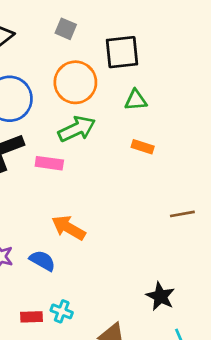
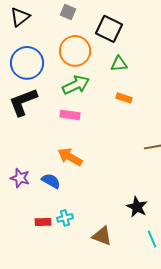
black square: (122, 52) -> (109, 29), turned 32
pink rectangle: (49, 163) -> (70, 115), moved
cyan cross: (62, 311) -> (65, 218), turned -35

